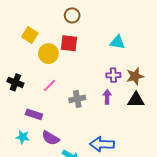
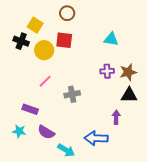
yellow square: (30, 35) -> (35, 25), moved
black cross: (15, 82) -> (21, 41), moved
purple arrow: (107, 97) -> (116, 117), moved

